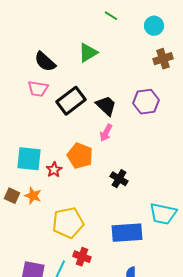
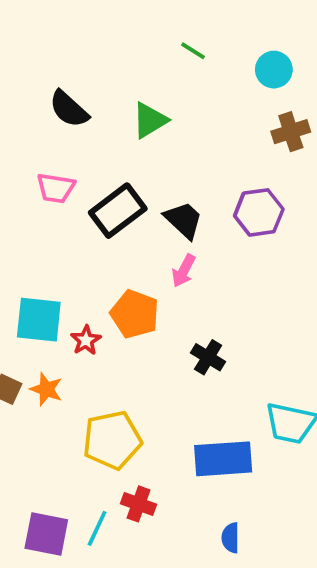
black semicircle: (45, 62) -> (69, 109), moved

